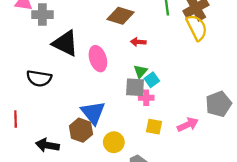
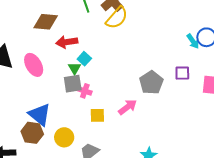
yellow semicircle: (197, 28) -> (117, 18), turned 80
red arrow: (138, 42) -> (67, 42), size x1.5
cyan square: (152, 80) -> (84, 59), moved
pink cross: (146, 98) -> (85, 91), turned 32

